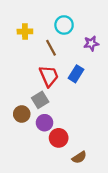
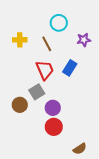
yellow cross: (25, 31) -> (20, 40), moved
purple circle: (45, 123) -> (53, 108), moved
brown semicircle: (79, 157) -> (80, 149), moved

